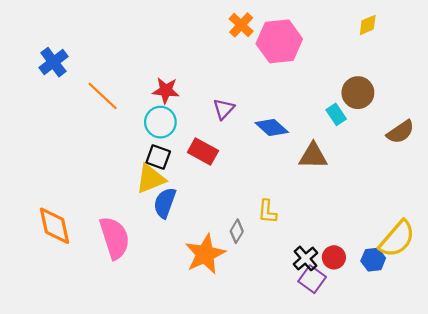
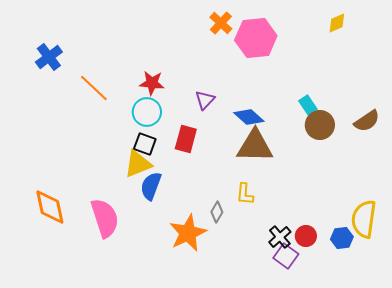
brown circle: (358, 93) -> (320, 125), moved
red rectangle: (203, 152) -> (186, 139), turned 76
brown triangle: (313, 156) -> (255, 146), moved, size x1.4
yellow semicircle: (397, 239) -> (364, 219), turned 147

